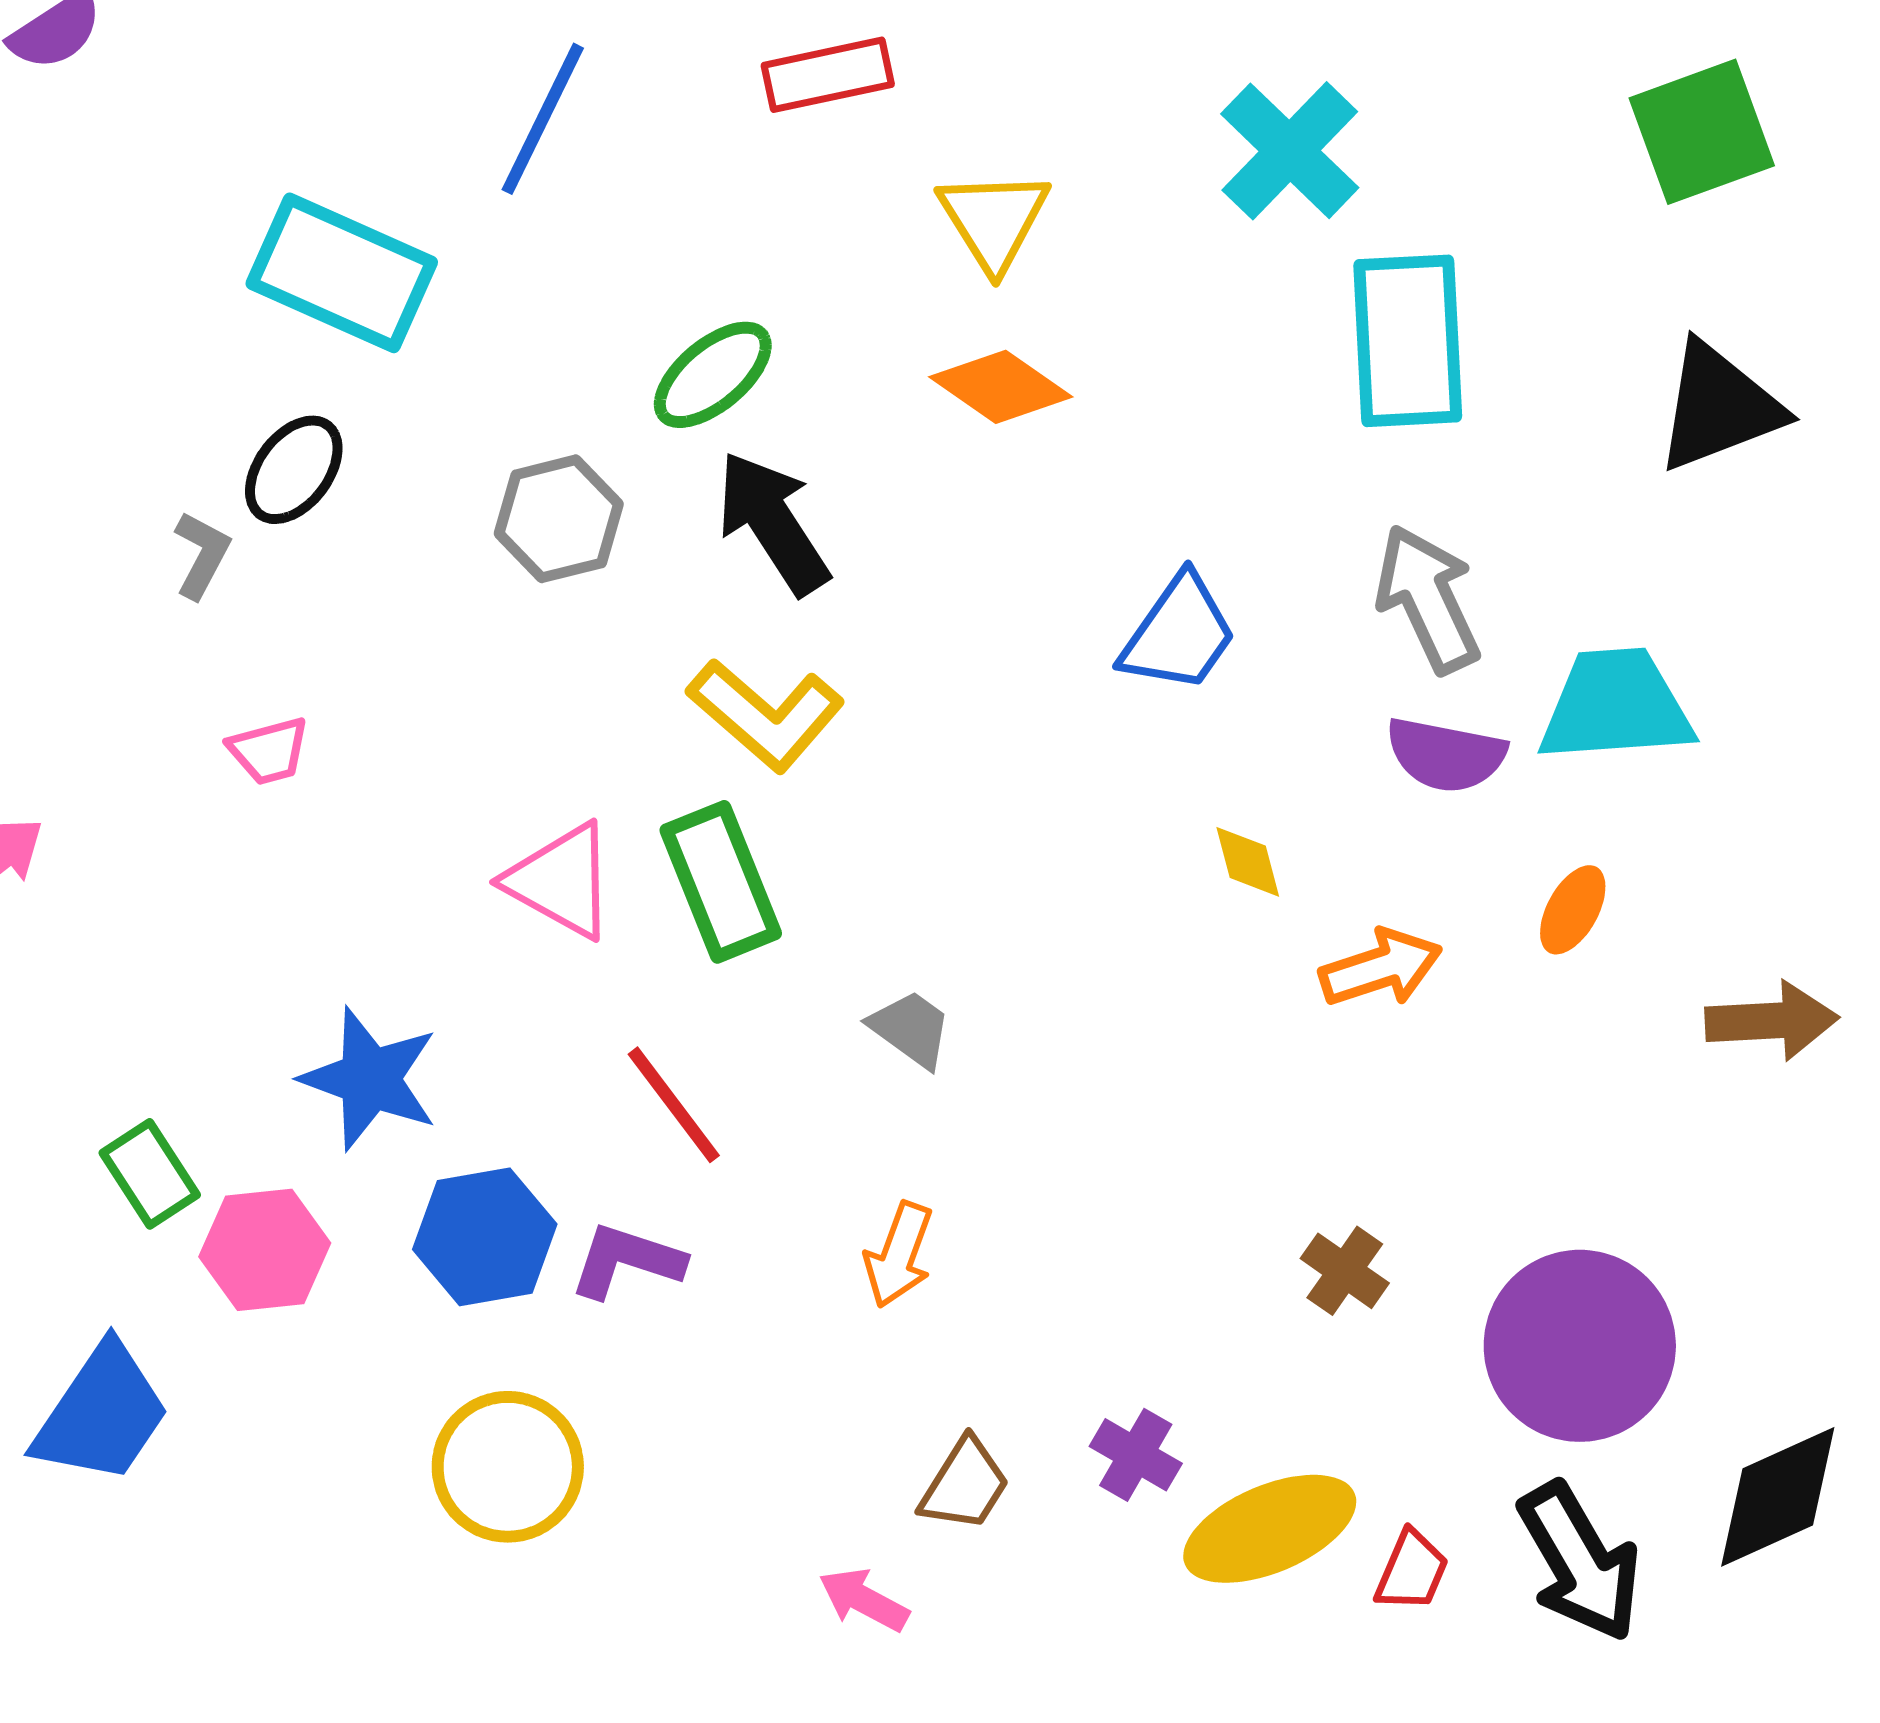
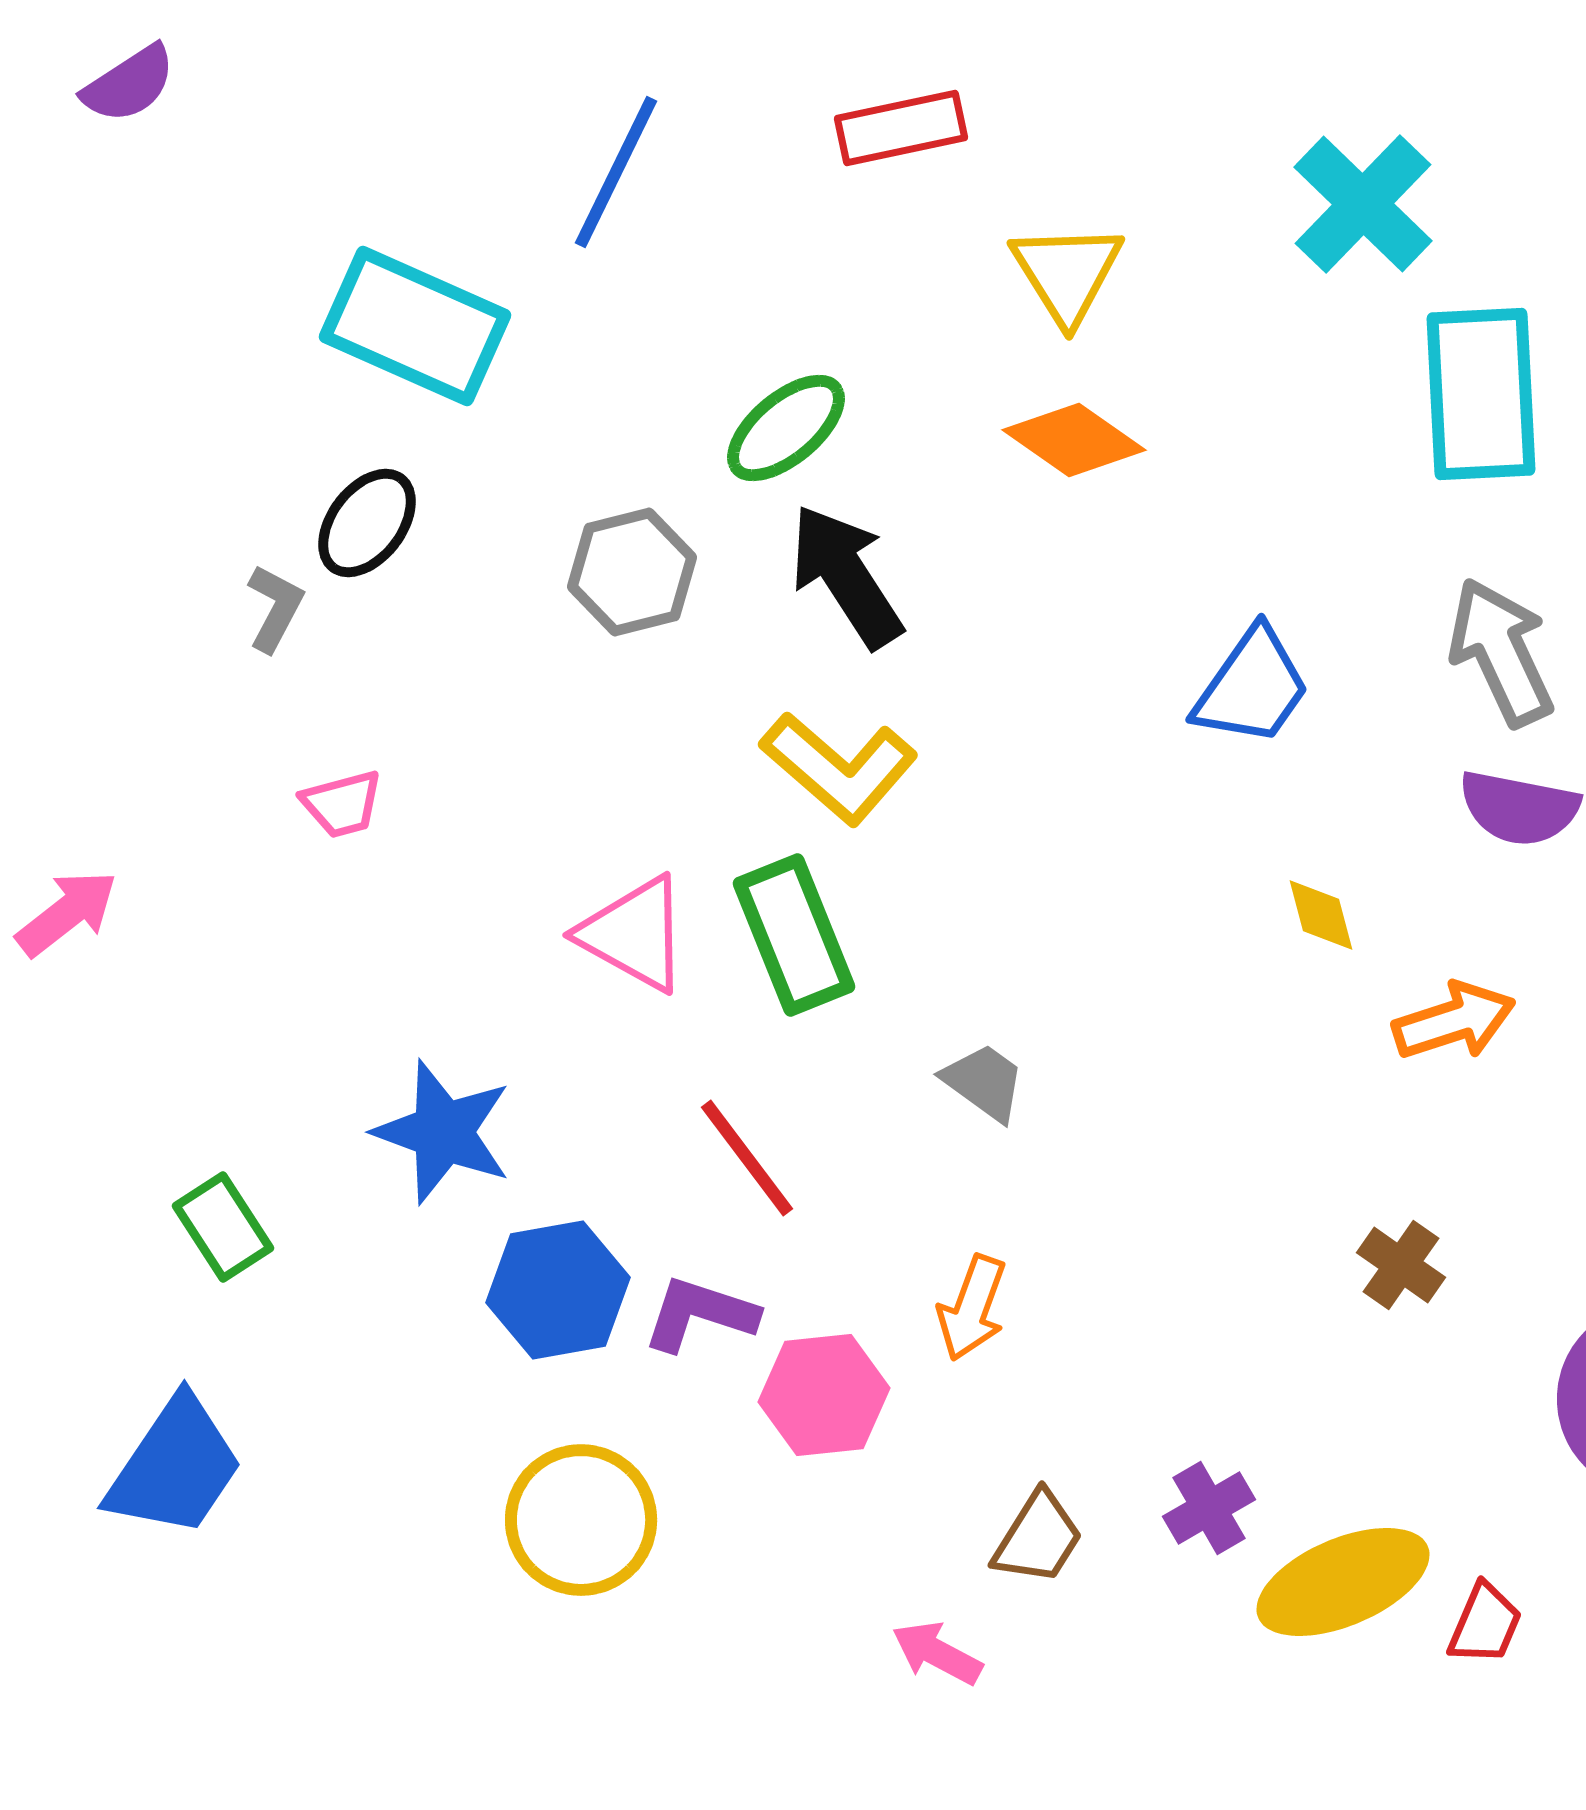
pink hexagon: (265, 1250) -> (824, 1395), moved
brown cross: (1345, 1271) -> (1401, 1265), moved
purple cross: (1136, 1455) -> (1209, 1508), turned 30

